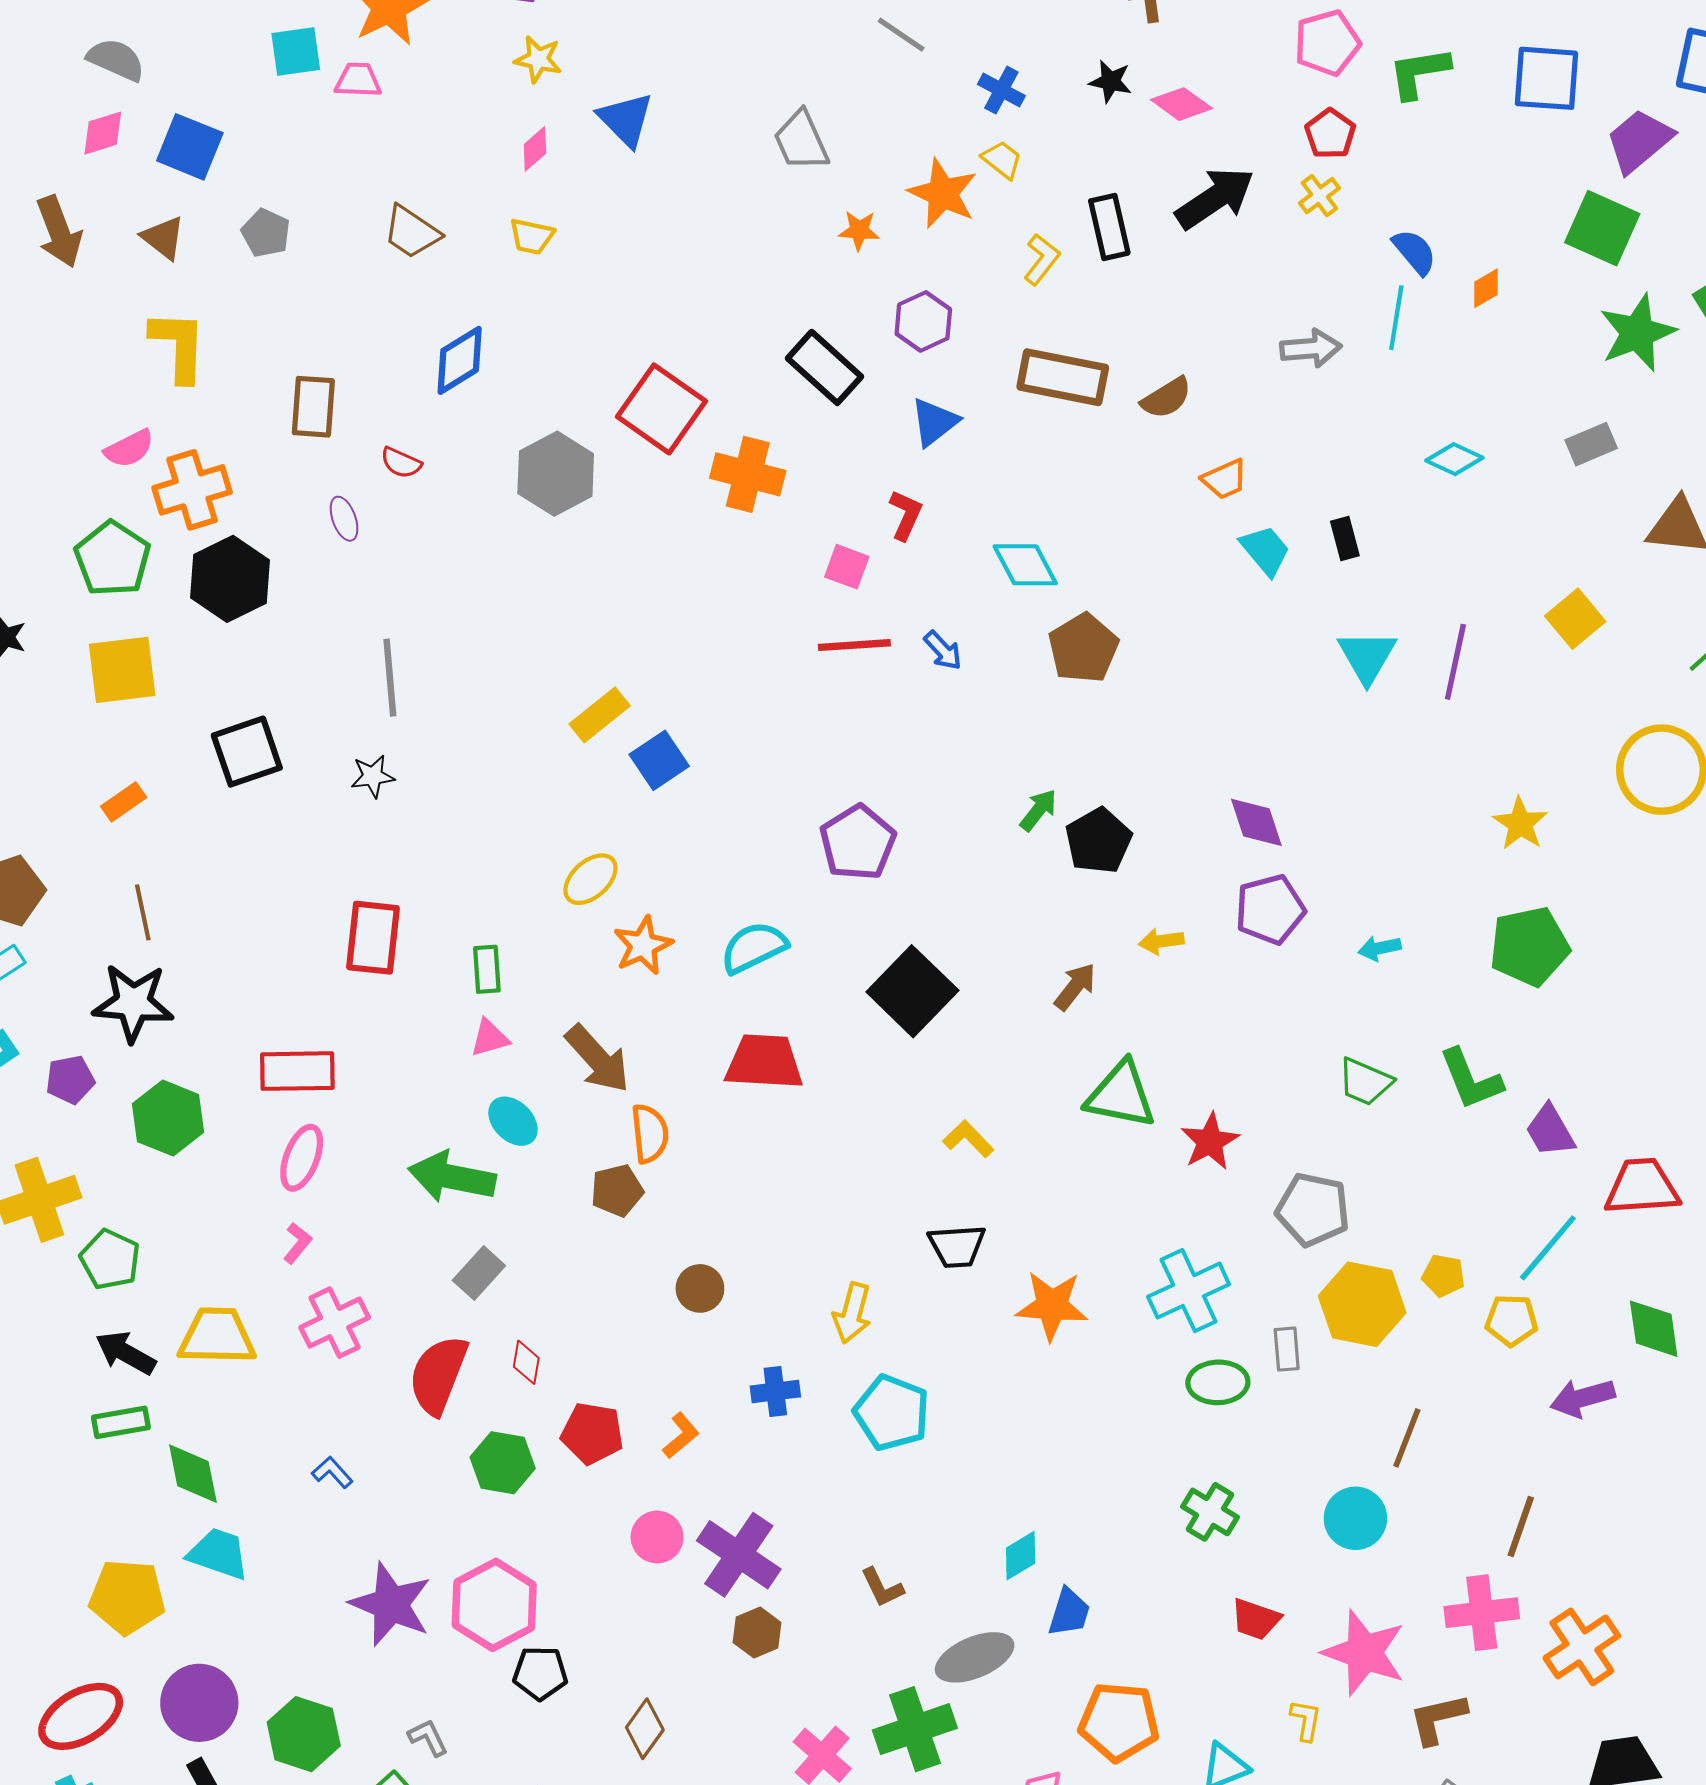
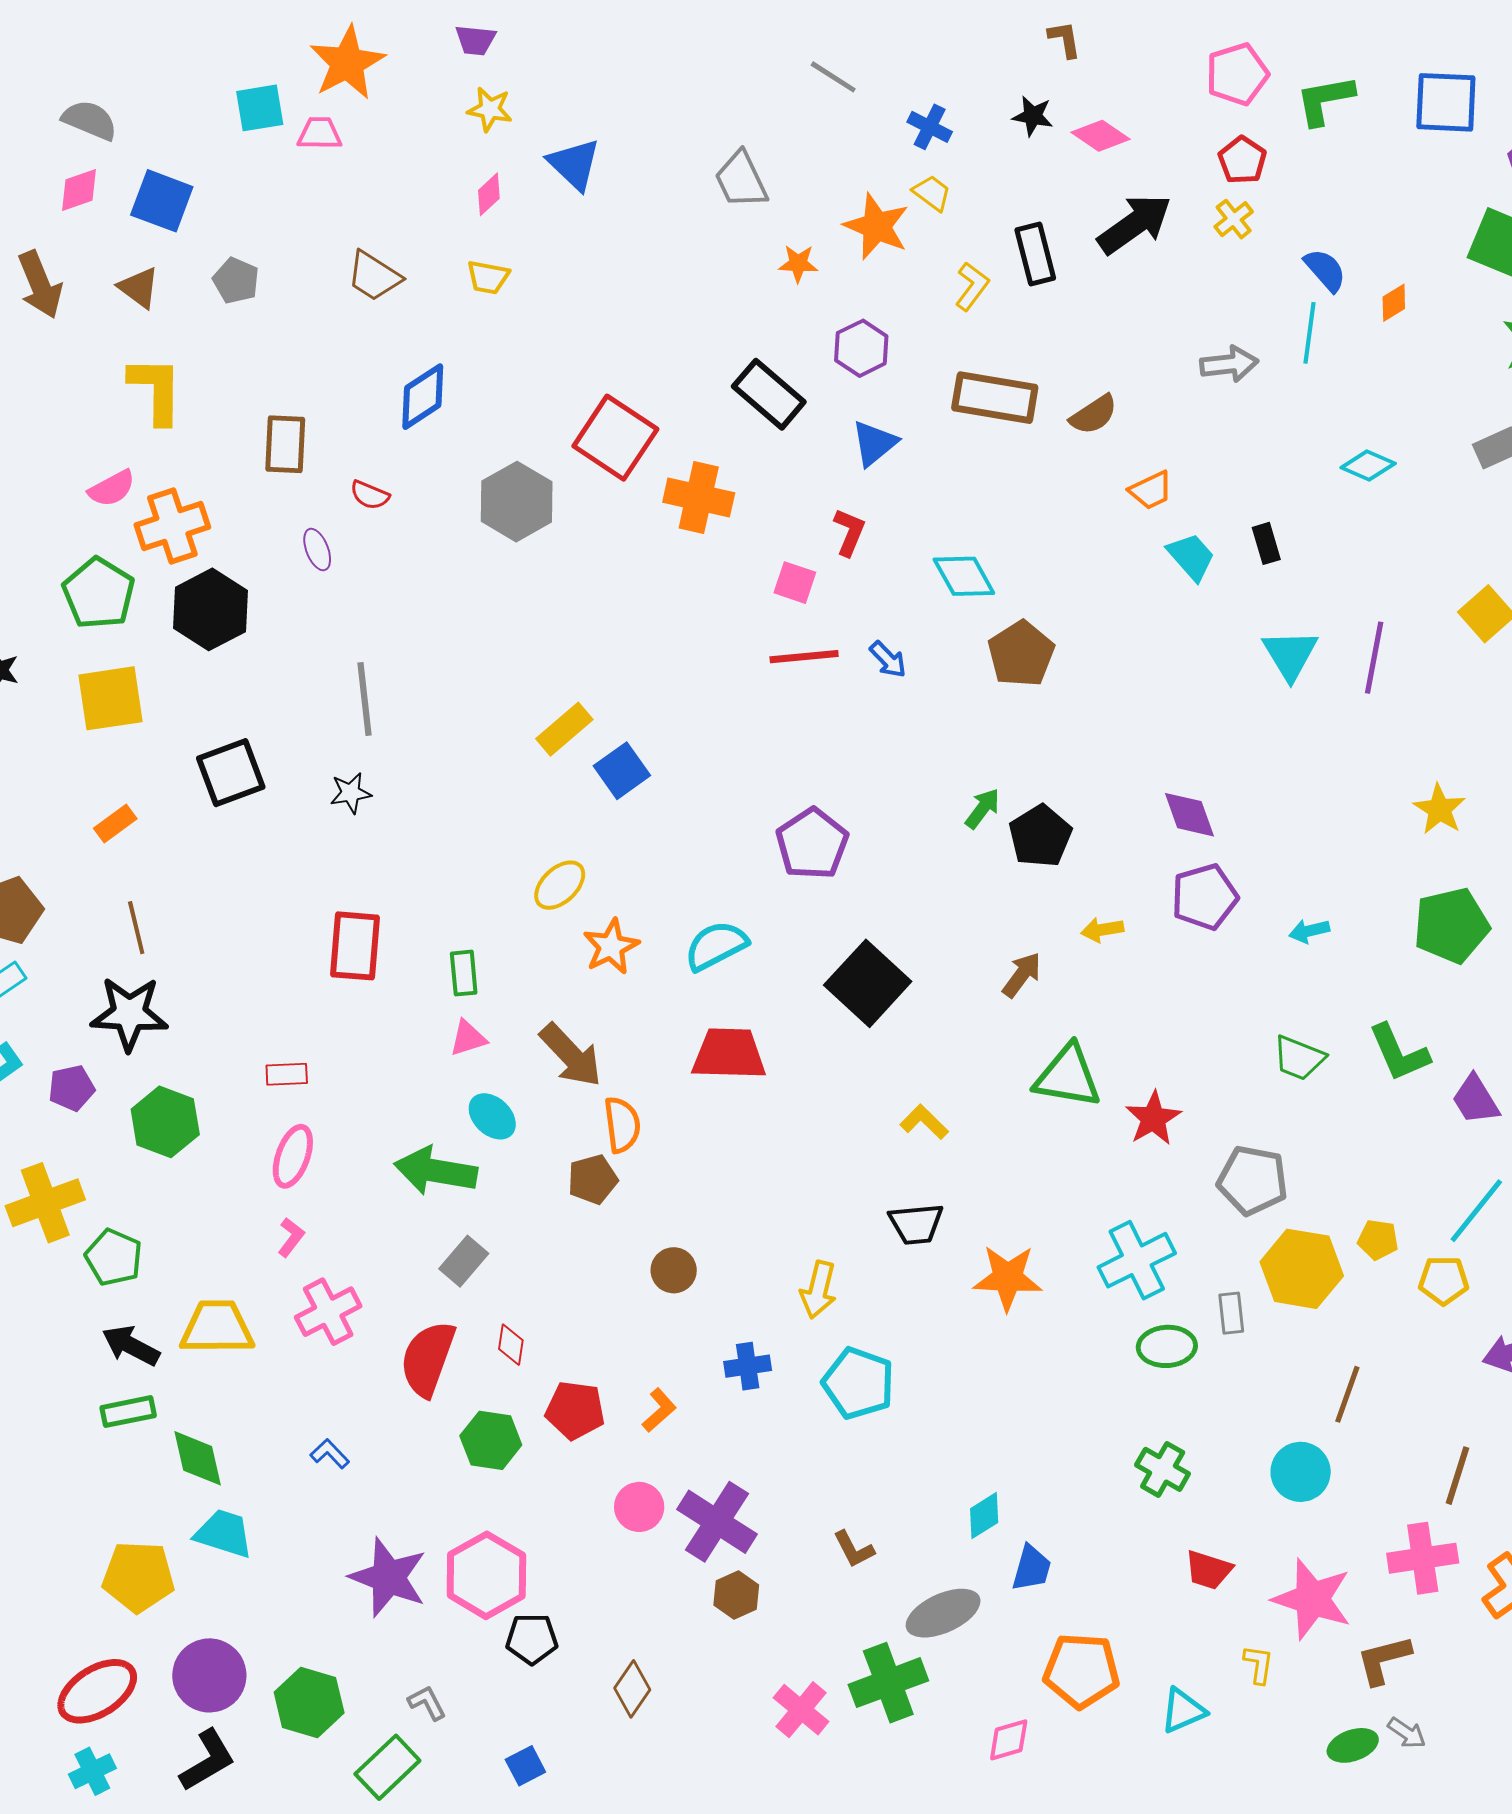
red rectangle: (297, 1071) -> (287, 1074), size x0.6

